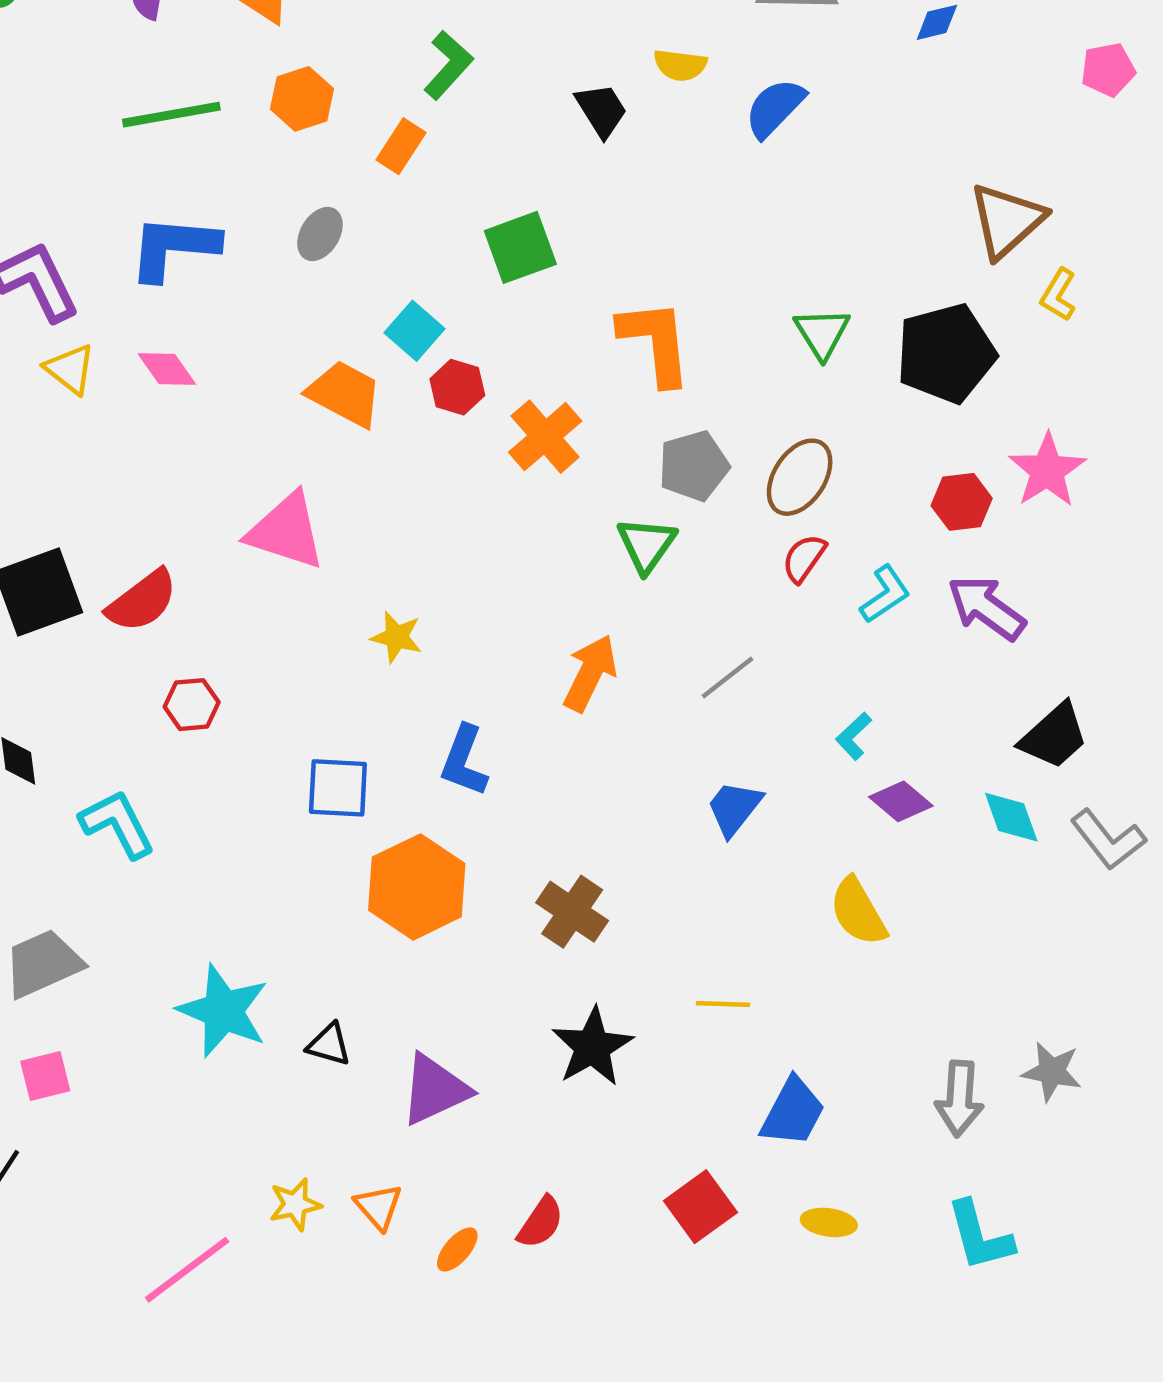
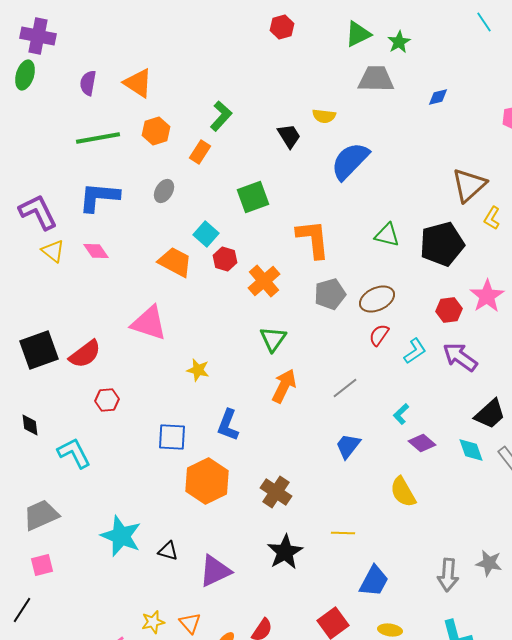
blue semicircle: (775, 108) -> (350, 161), moved, size x1.4
green triangle: (822, 333) -> (387, 235), turned -44
brown ellipse: (800, 477) -> (377, 299), turned 32
green triangle: (646, 545) -> (273, 339), moved

